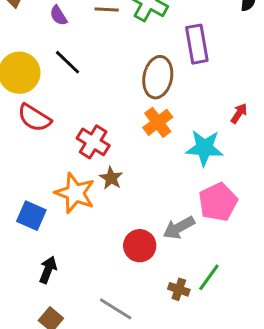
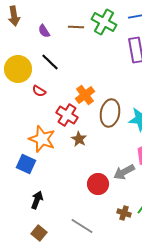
brown ellipse: (158, 77) -> (110, 113), moved
red semicircle: (34, 118) -> (39, 91), moved, size x0.6
orange cross: (158, 122) -> (85, 95), moved
orange star: (75, 193) -> (42, 139), moved

